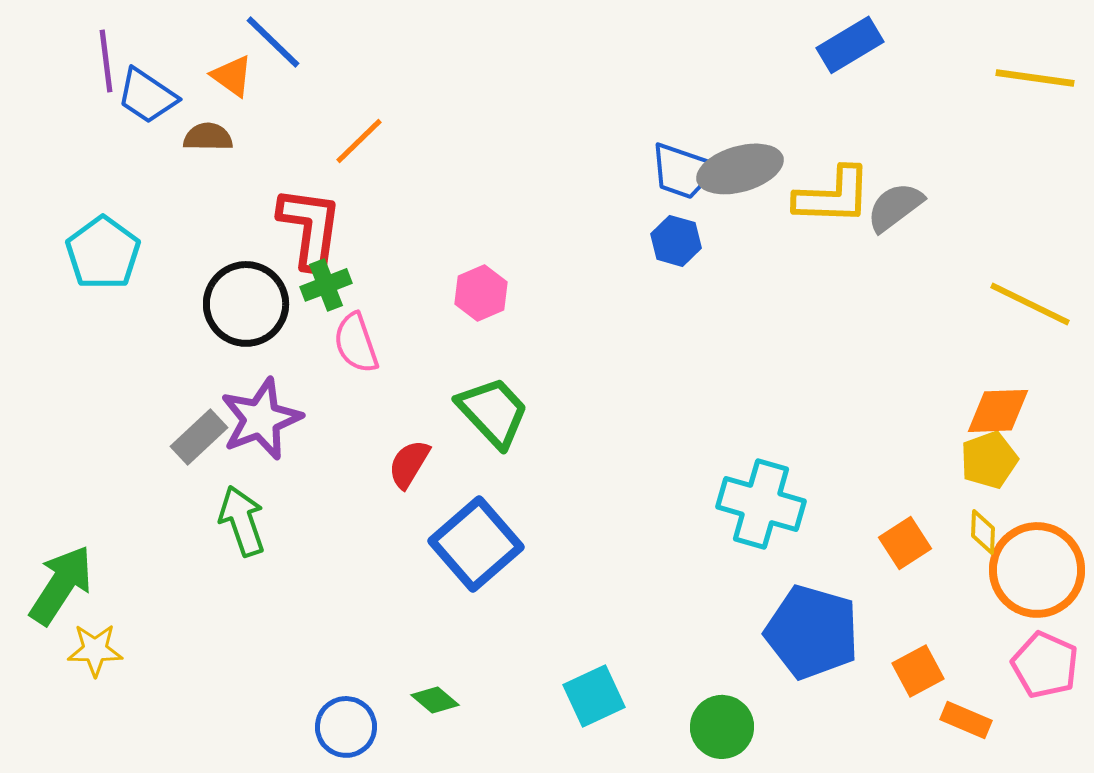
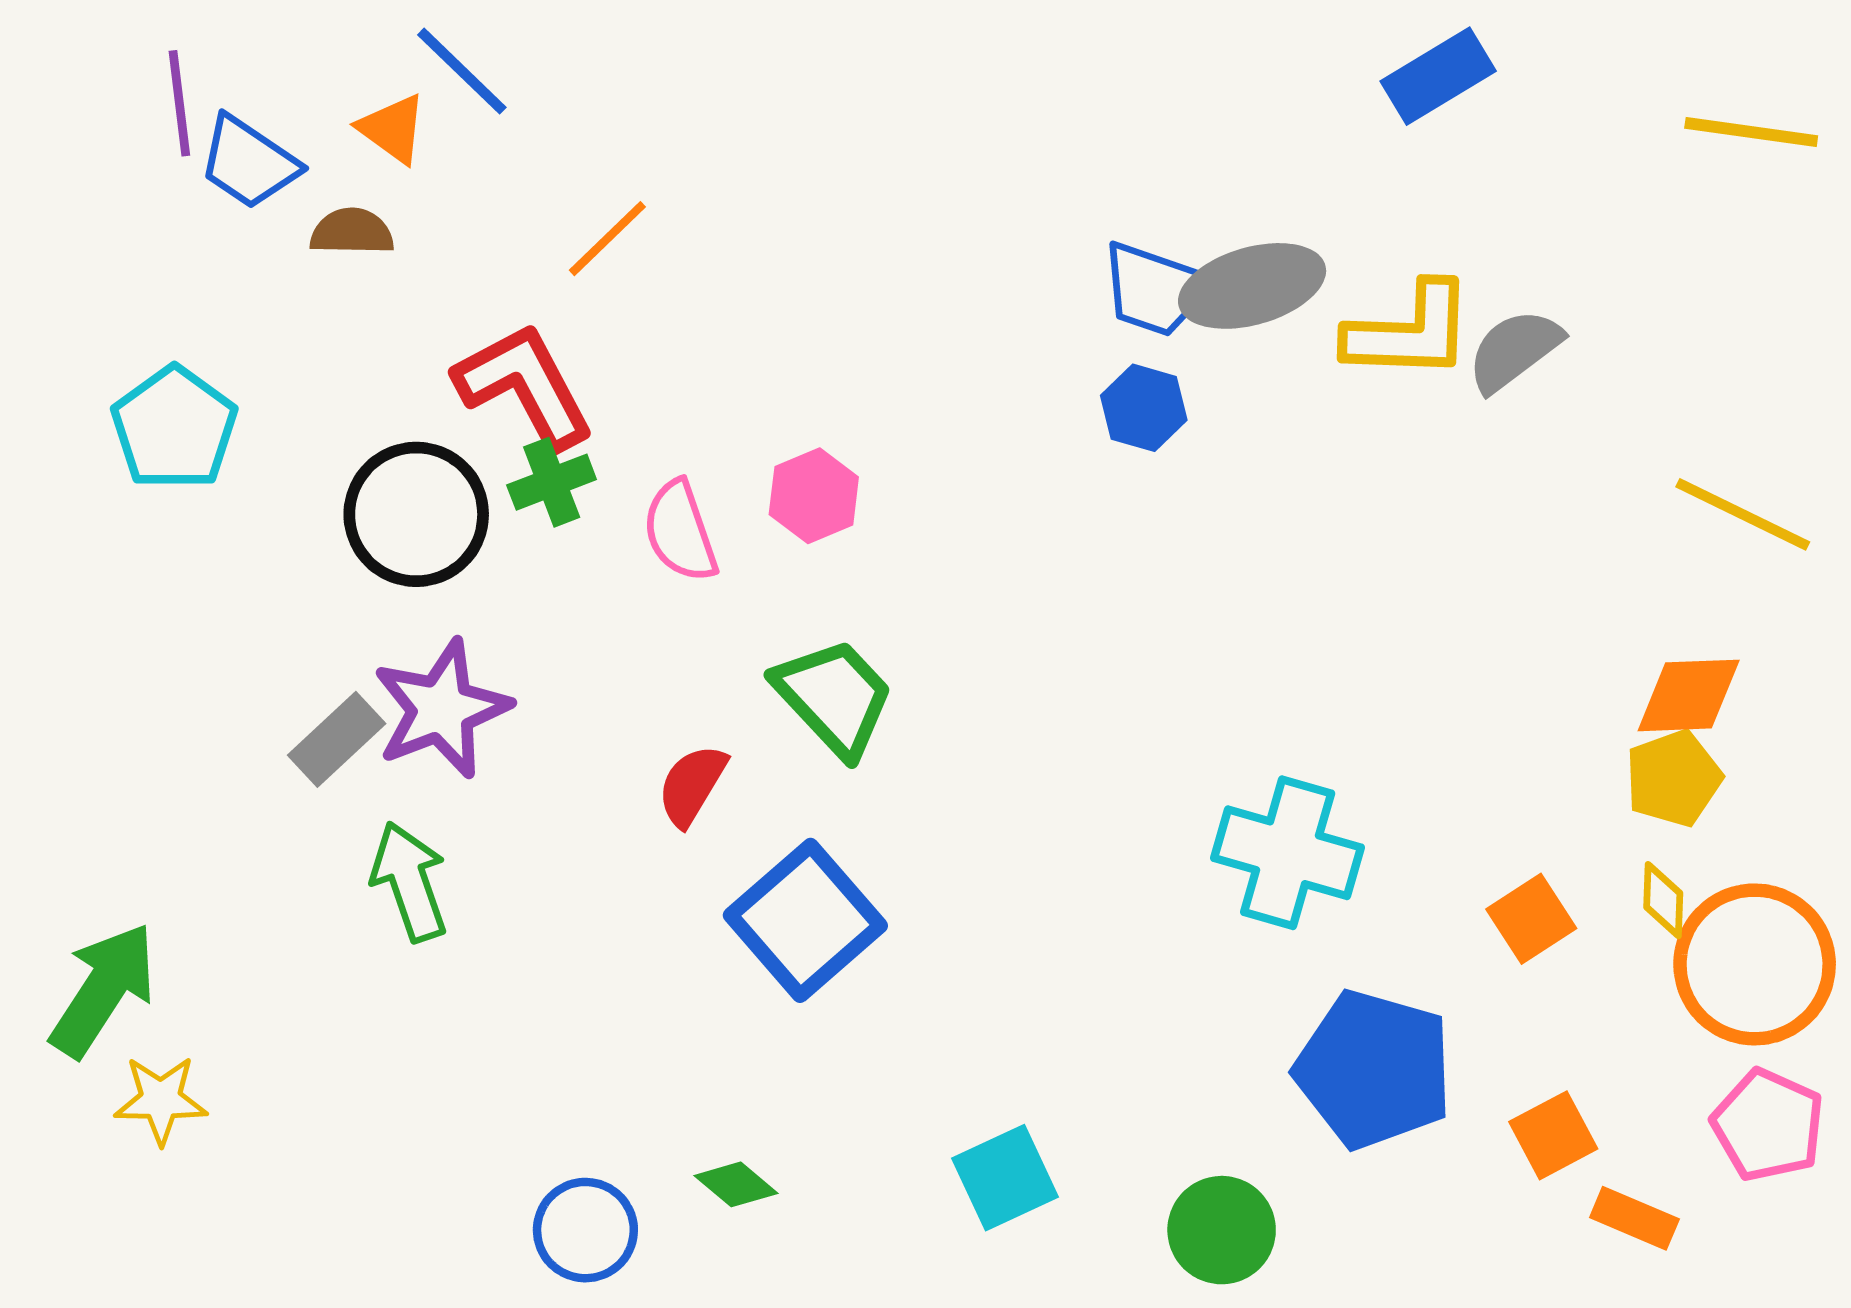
red L-shape: (310, 228) -> (524, 386), turned -36
pink semicircle: (356, 343) -> (680, 531), moved

